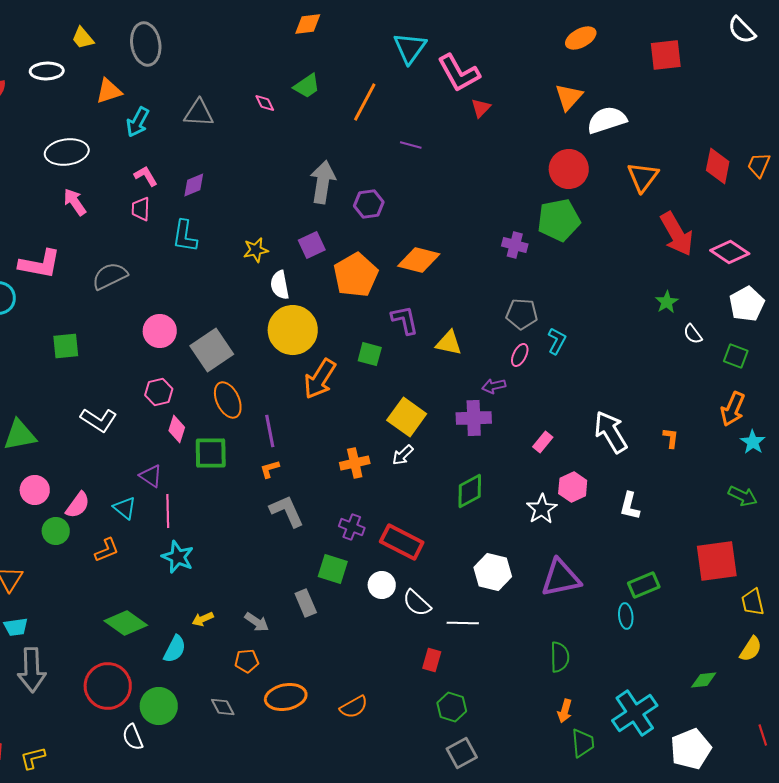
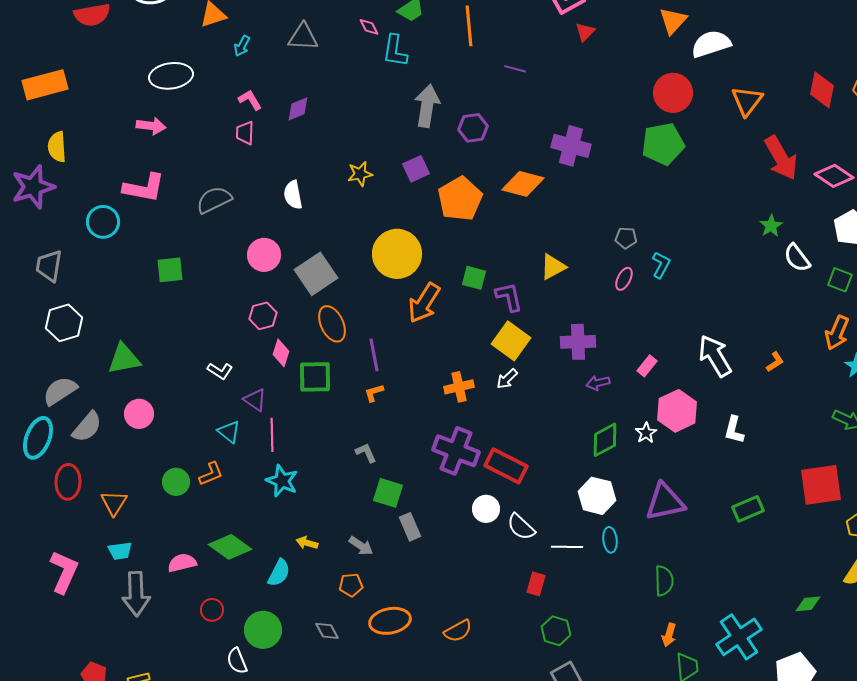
orange line: (365, 102) -> (469, 26), turned -33
cyan arrow: (138, 122) -> (242, 46), size x0.7
pink arrow: (75, 202) -> (151, 126), moved, turned 132
cyan L-shape: (185, 236) -> (395, 51), moved
purple cross: (515, 245) -> (571, 146), moved, size x1.5
white semicircle: (280, 285) -> (293, 195), moved
gray pentagon: (522, 314) -> (626, 238), size x0.7
purple L-shape: (405, 320) -> (509, 297), moved
white semicircle: (693, 334) -> (797, 258), size x1.4
yellow triangle: (449, 343) -> (553, 267), turned -40
purple arrow: (494, 386) -> (598, 383), moved
white L-shape: (99, 420) -> (220, 371), moved, size x0.7
orange L-shape: (671, 438) -> (775, 362), turned 50
pink hexagon: (573, 487) -> (677, 411), size x1.4
green diamond: (470, 491) -> (605, 440), moved
pink semicircle: (78, 505) -> (182, 563), moved, turned -140
white star: (542, 509) -> (646, 433), size x0.7
gray L-shape: (287, 511) -> (366, 453), moved, size x0.6
purple cross: (352, 527) -> (456, 451), size x1.8
green circle: (56, 531) -> (176, 482), moved
green square: (333, 569) -> (388, 493), moved
cyan ellipse: (626, 616) -> (610, 540), moved
yellow arrow: (203, 619) -> (307, 543), turned 40
red circle: (108, 686) -> (212, 610), size x0.5

